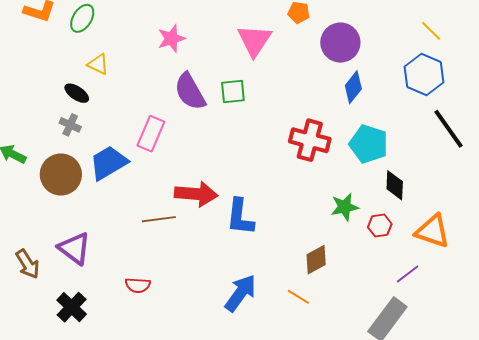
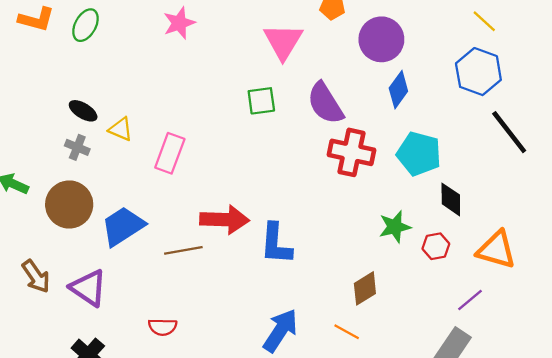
pink star: (171, 39) -> (179, 23), moved
yellow triangle: (98, 64) -> (121, 129), moved
purple semicircle: (190, 91) -> (325, 103), moved
blue trapezoid: (108, 163) -> (123, 226), moved
brown arrow: (28, 264) -> (36, 276), moved

